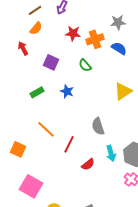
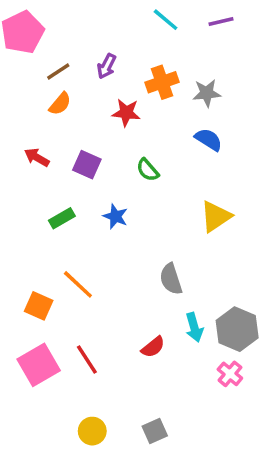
orange cross: (95, 39) -> (162, 82), moved
red arrow: (23, 48) -> (37, 157), moved, turned -32
red line: (69, 144) -> (87, 360), moved, turned -60
orange square: (18, 149) -> (39, 306), moved
pink square: (31, 186) -> (39, 365), moved, turned 30

